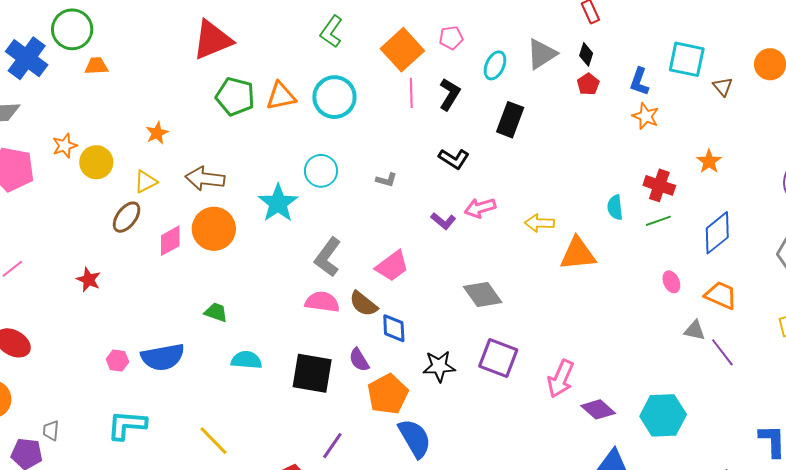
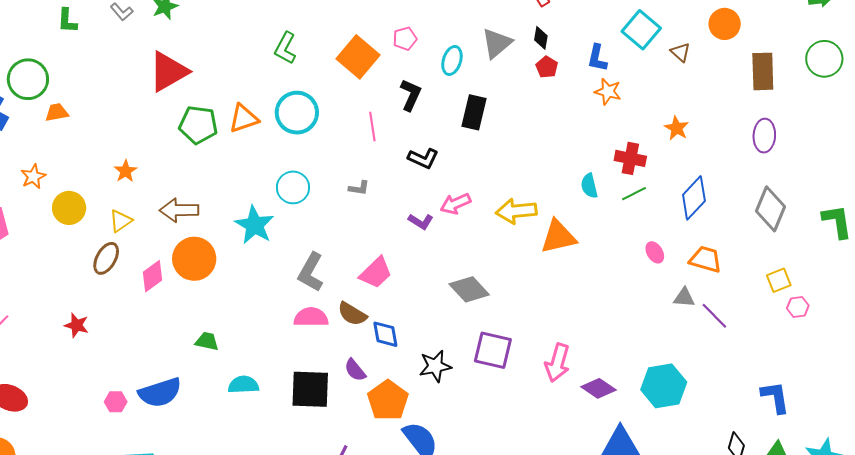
cyan square: (687, 59) -> (641, 30), turned 36
pink line: (411, 93) -> (372, 126), moved
orange star: (65, 146) -> (33, 177), moved
yellow arrow: (539, 223) -> (516, 211), size x1.4

